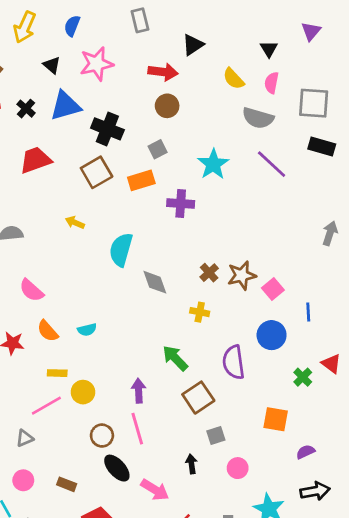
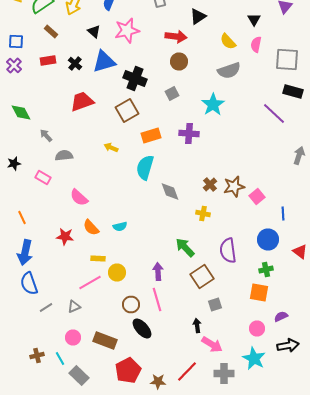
gray semicircle: (258, 118) -> (229, 70), moved, turned -35
purple line: (272, 164) -> (274, 114), moved
orange rectangle: (141, 180) -> (151, 136), moved
blue circle: (272, 335) -> (268, 240), moved
green cross: (303, 377) -> (266, 270), moved, turned 32
pink circle: (238, 468) -> (257, 328), moved
brown rectangle: (67, 484) -> (105, 340), size x1.6
pink arrow: (155, 490) -> (212, 344), moved

